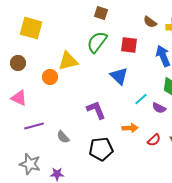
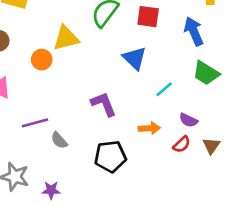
purple semicircle: (159, 108) -> (188, 120), moved
purple line: (34, 126) -> (35, 123), moved

